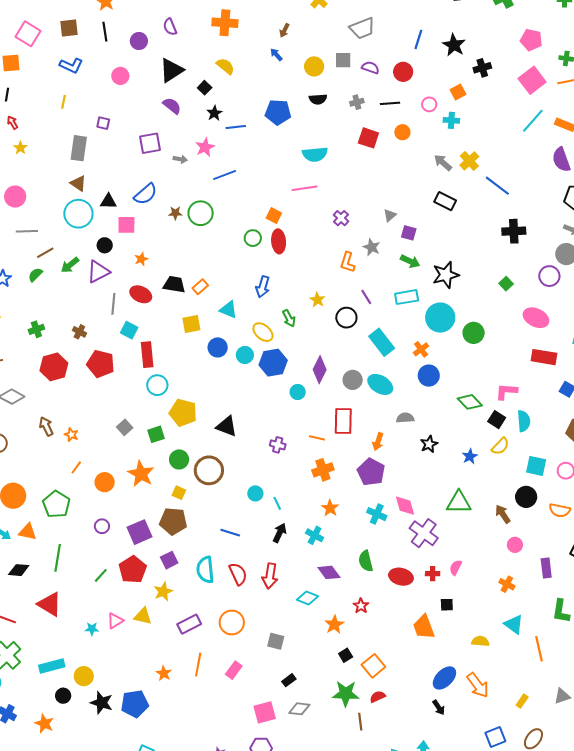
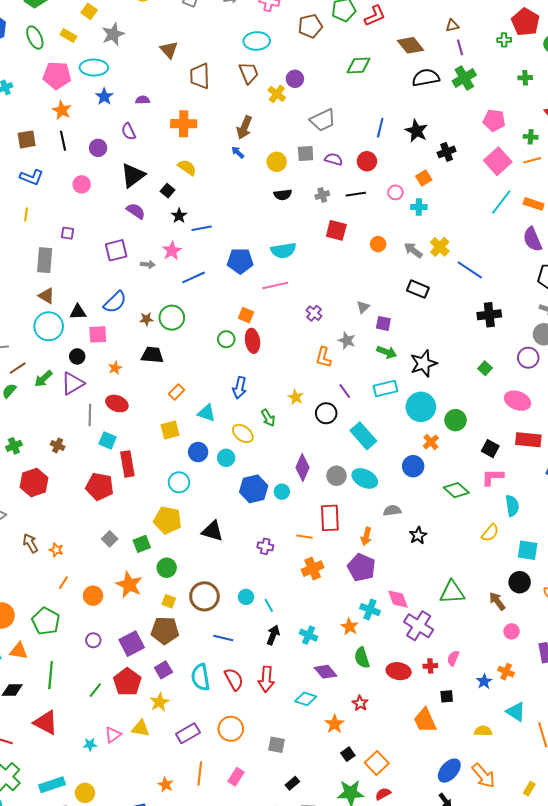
brown arrow: (284, 30) -> (244, 127), size x1.6
blue pentagon: (278, 112) -> (240, 261), moved
orange circle: (402, 132) -> (378, 244), moved
black trapezoid: (174, 284) -> (152, 355), moved
orange cross: (421, 349) -> (431, 442), moved
blue hexagon: (273, 363) -> (254, 489), moved
red pentagon: (101, 364) -> (100, 487), moved
cyan circle: (157, 385) -> (179, 482), moved
black square: (497, 420) -> (490, 449), moved
blue star: (470, 456) -> (484, 681), moved
brown circle: (209, 470) -> (204, 596), moved
orange star: (330, 508) -> (350, 627), moved

